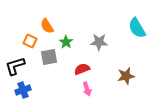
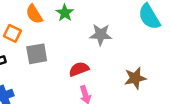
green star: (66, 42) -> (65, 13), moved

